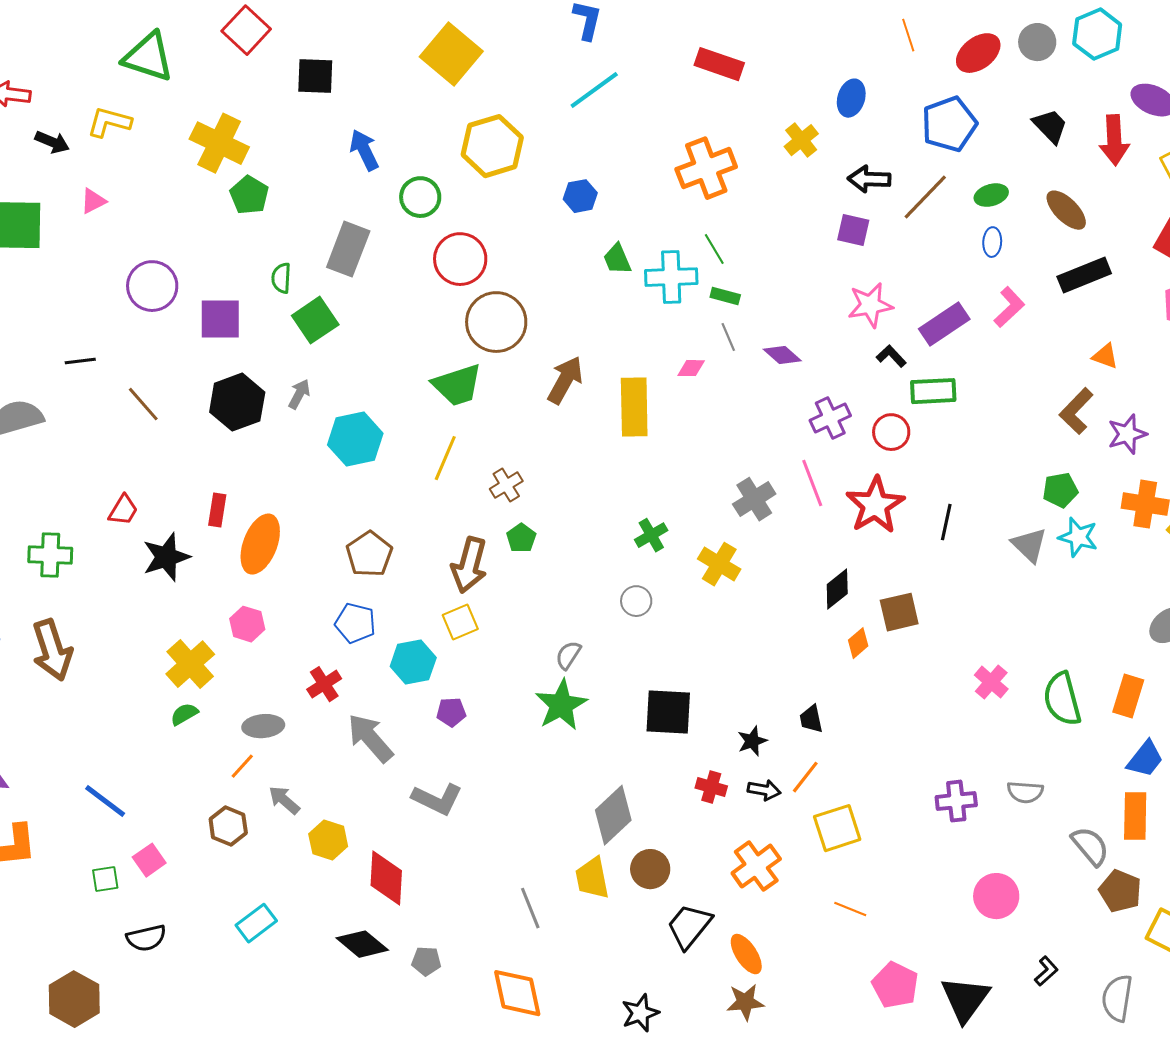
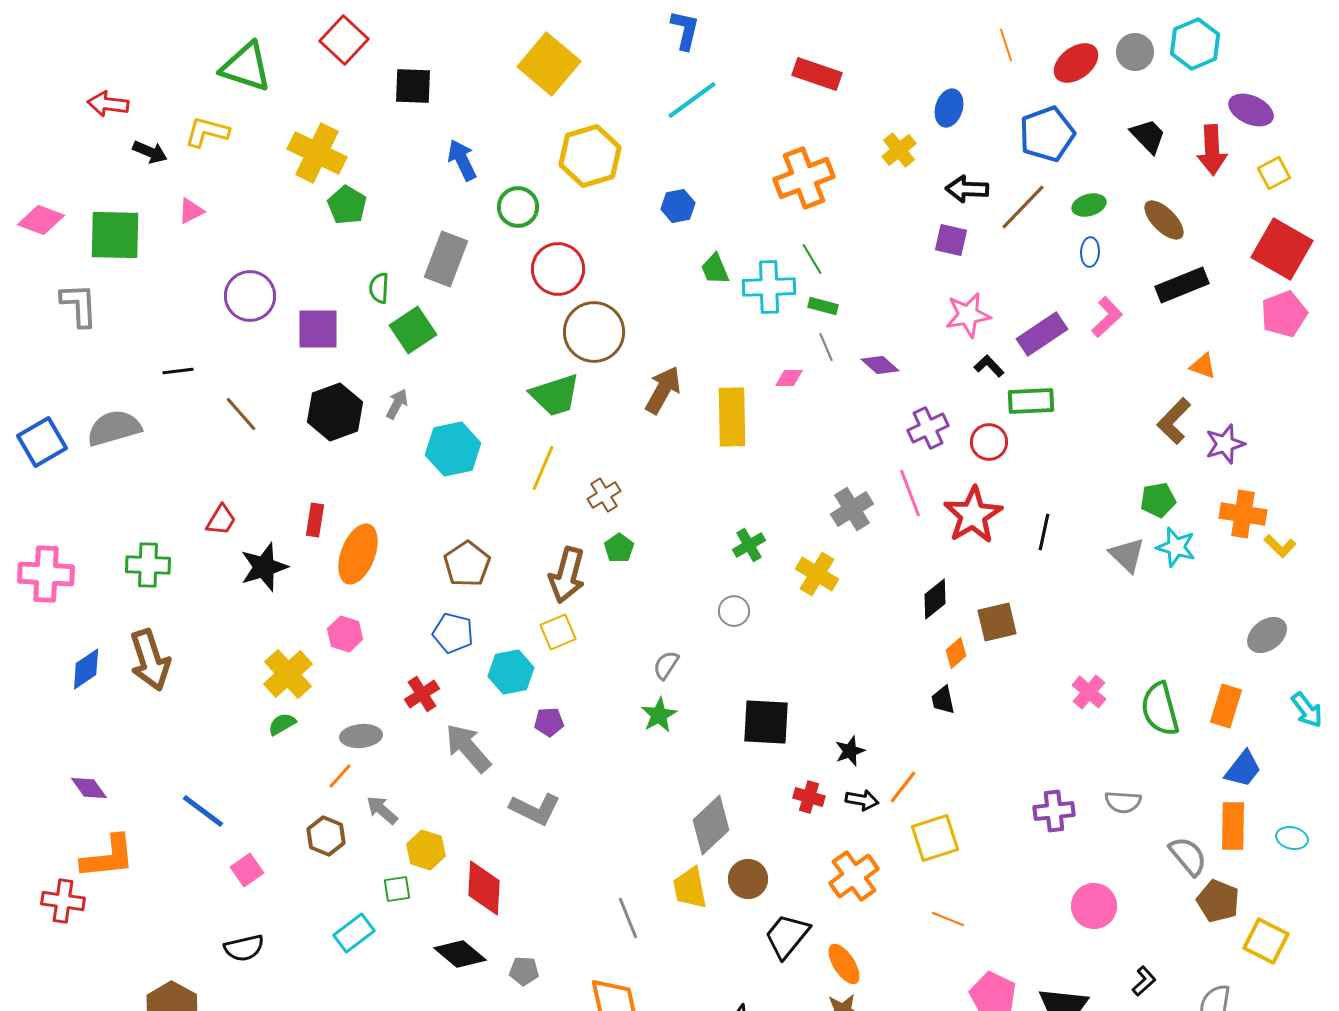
green star: (561, 705) -> (659, 715), size x0.7
black trapezoid: (811, 719) -> (943, 700), moved
green square: (105, 879) -> (397, 889), moved

